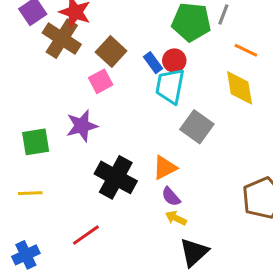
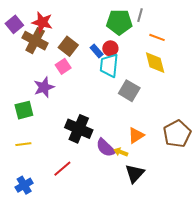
purple star: (82, 126) -> (44, 87), moved
orange triangle: (165, 168) -> (136, 135), moved
purple semicircle: (171, 197) -> (106, 148), moved, size x1.5

